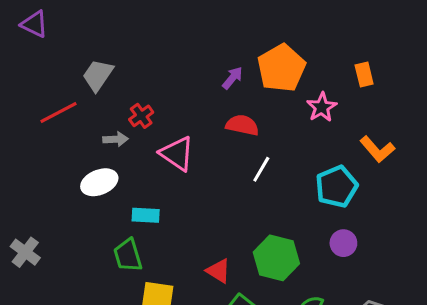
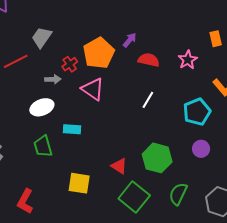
orange pentagon: (281, 68) -> (99, 53), moved
red semicircle: (242, 125) -> (149, 60), moved
green trapezoid: (128, 255) -> (43, 146), moved

